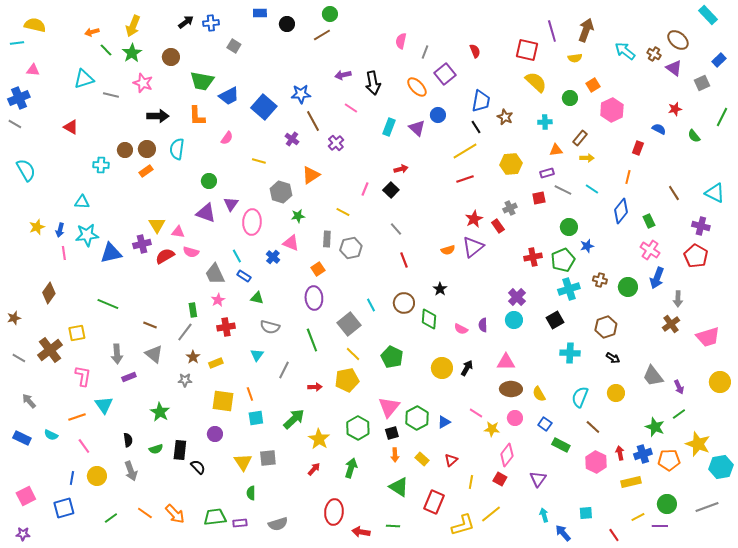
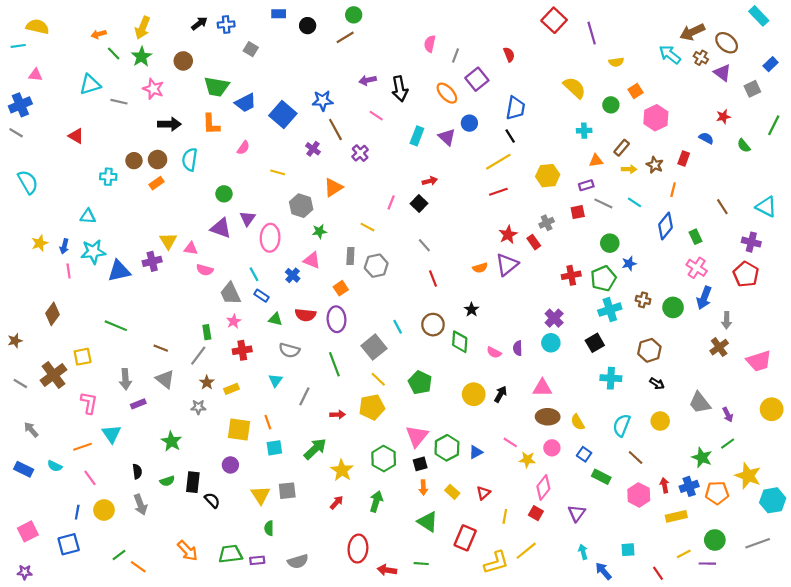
brown arrow: (586, 30) -> (692, 32), moved, turned -135
red square: (527, 50) -> (554, 20), moved, turned 30
brown star: (505, 117) -> (655, 165), moved
red semicircle: (165, 256) -> (305, 315), moved, turned -144
orange line: (145, 513) -> (138, 567), moved

